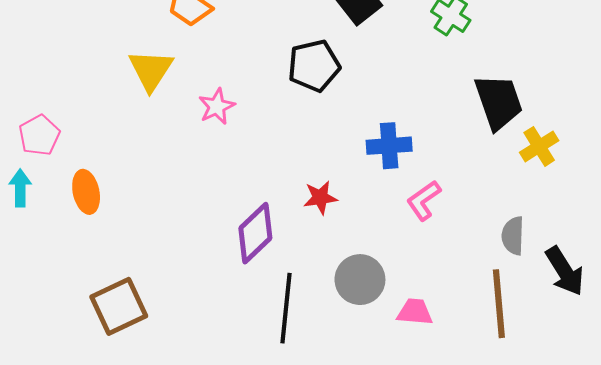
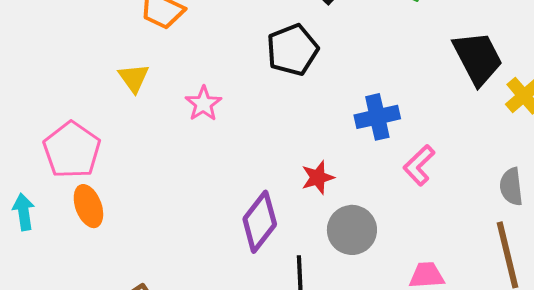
yellow triangle: (151, 70) -> (134, 78), size x0.7
pink pentagon: (39, 135) -> (72, 150), moved, size x1.4
gray circle: (360, 280) -> (352, 230), moved

